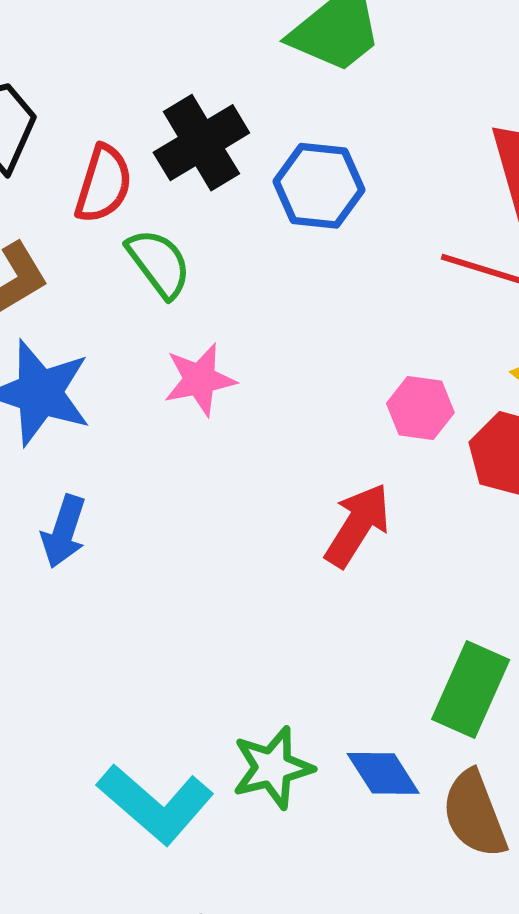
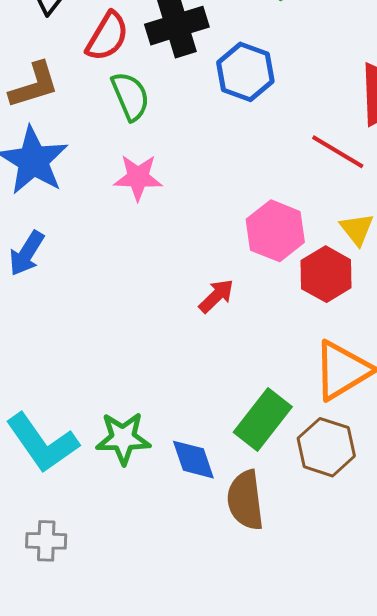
pink hexagon: (420, 408) -> (275, 231), size x1.4
red arrow: (358, 525) -> (216, 296), size x0.7

